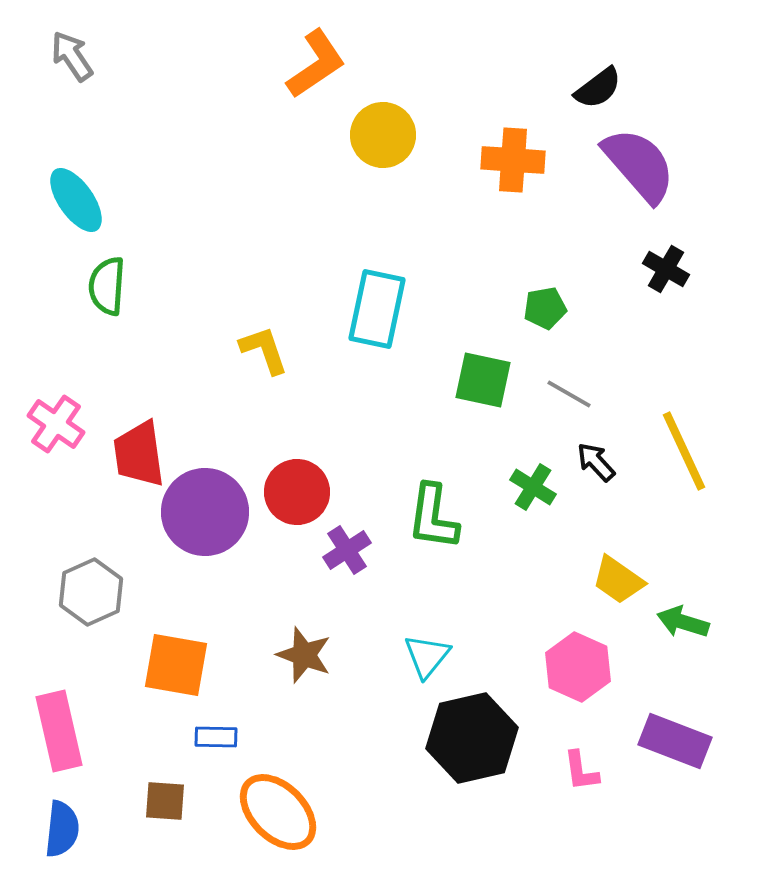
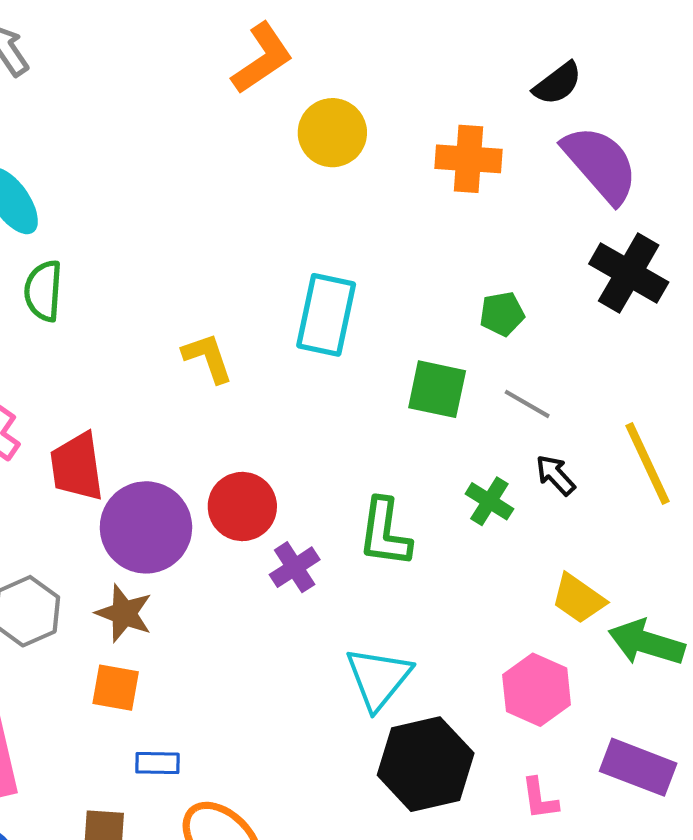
black cross: (666, 269) -> (629, 273), size x1.6
green arrow: (683, 622) -> (646, 643), size x1.4
brown star: (304, 655) -> (124, 613), moved
cyan triangle: (427, 656) -> (378, 678), size x1.4
orange square: (176, 665) -> (116, 688), size x0.7

